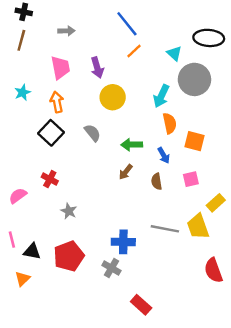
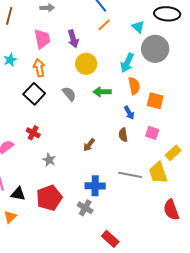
green arrow: (132, 145) -> (102, 92), moved
brown arrow: (126, 172) -> (89, 145), moved
pink square: (191, 179) -> (152, 133), turned 32

